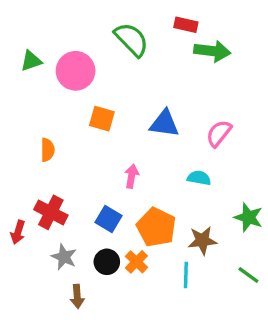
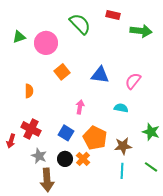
green arrow: (212, 51) -> (141, 31), moved
orange square: (102, 119) -> (62, 72), turned 35
cyan line: (186, 275) -> (122, 171), moved
brown arrow: (77, 296) -> (47, 180), size x1.6

